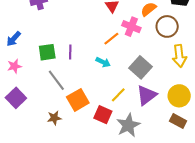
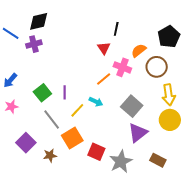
green square: (47, 52) -> (42, 93), turned -30
yellow line: (118, 95) -> (77, 110), moved
yellow circle: (179, 96) -> (170, 120), moved
purple square: (16, 98) -> (26, 143), moved
brown rectangle: (178, 121) -> (158, 160), moved

